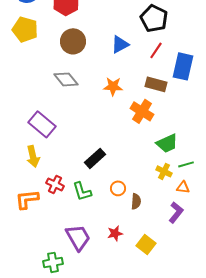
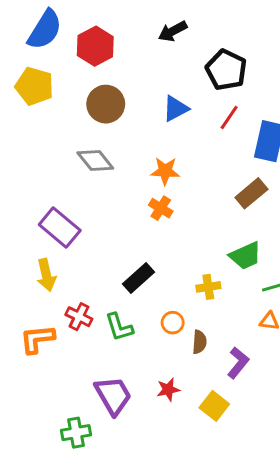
brown rectangle: (156, 84) -> (251, 193), moved, turned -55
orange cross: (142, 111) -> (161, 208), moved, size x0.7
yellow cross: (164, 171) -> (208, 287), moved, turned -35
purple L-shape: (176, 212) -> (238, 363), moved

